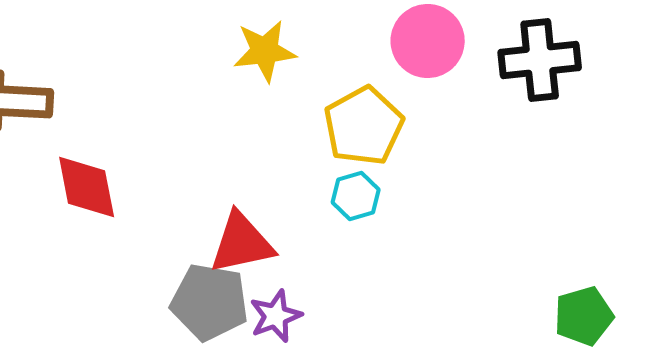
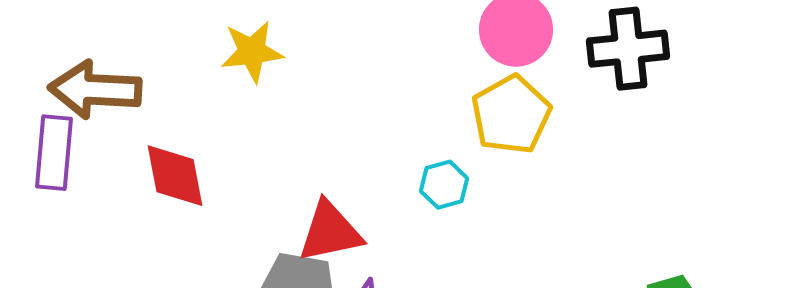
yellow star: (265, 51) -> (252, 52), moved
yellow pentagon: (364, 126) -> (511, 115), moved

